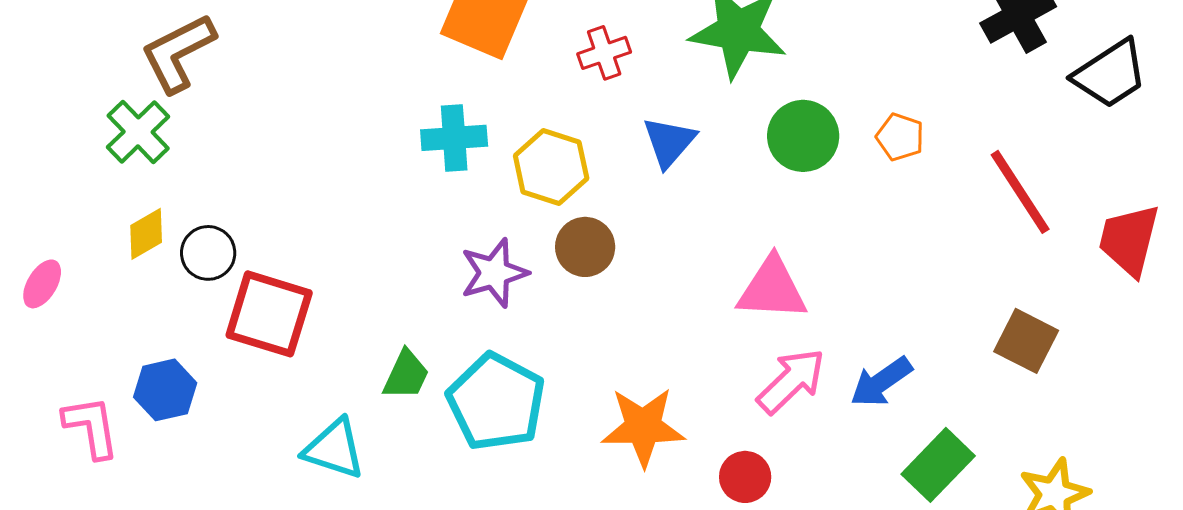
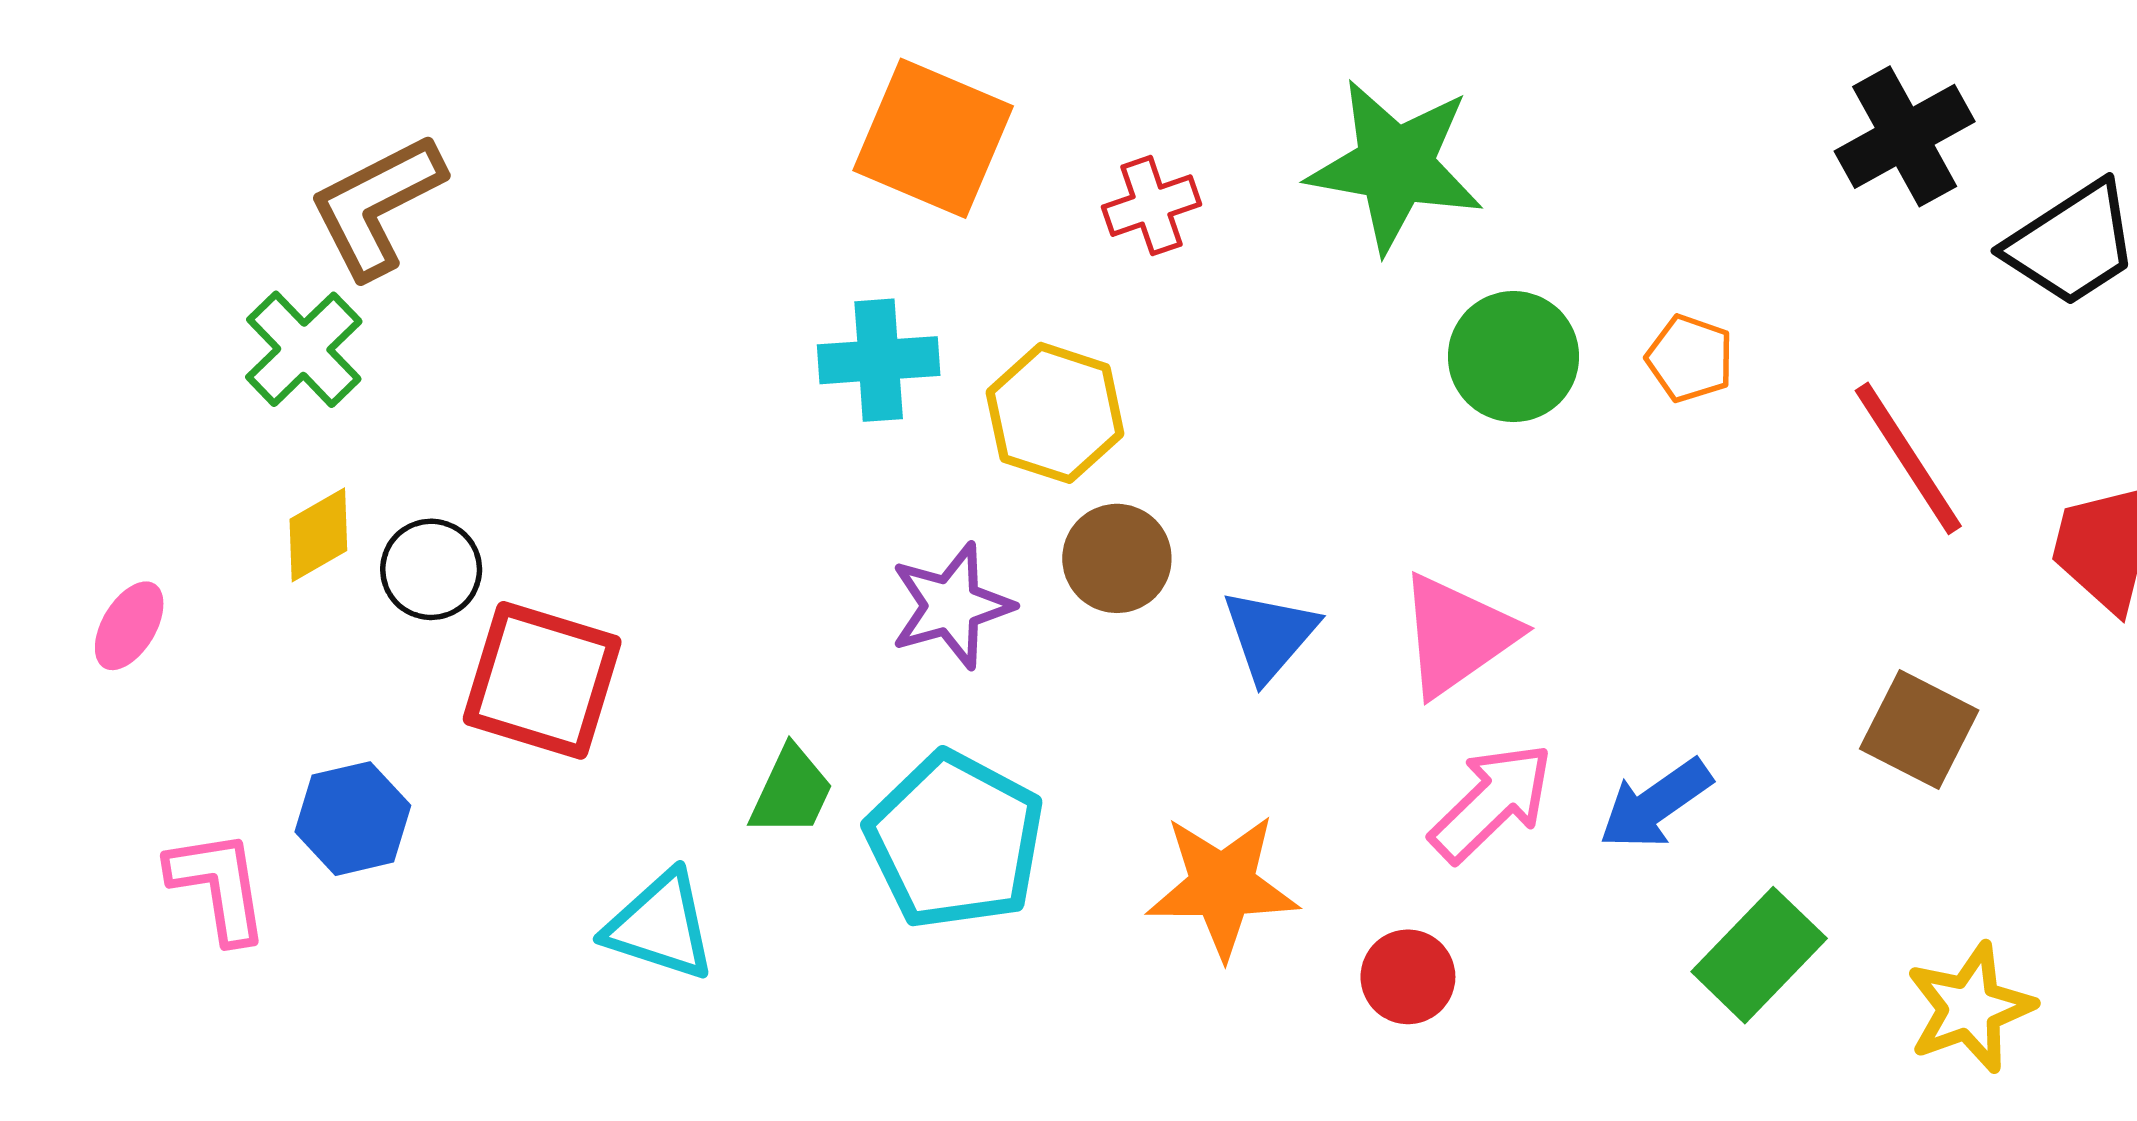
blue triangle: (669, 142) -> (1270, 635), moved
pink triangle: (772, 289) -> (1457, 635), turned -38

